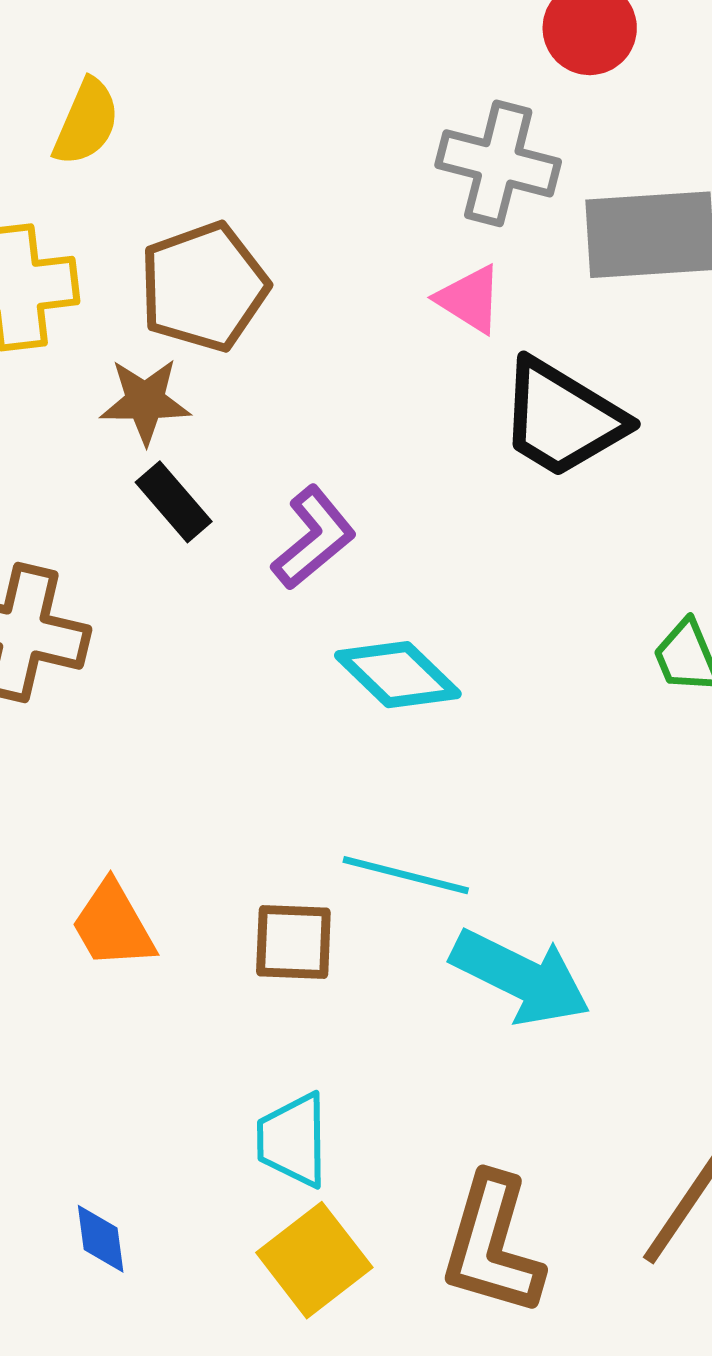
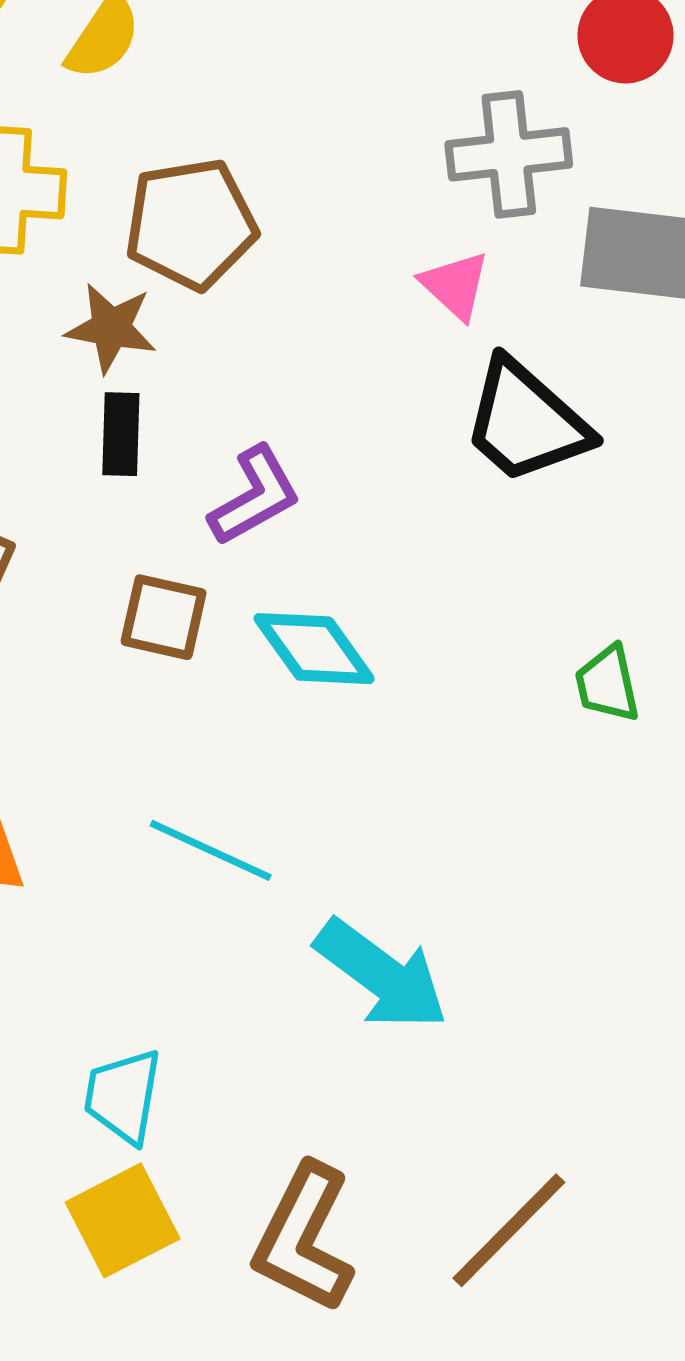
gray cross: (498, 163) -> (509, 154), turned -31
black rectangle: (174, 502) -> (121, 434), turned 32
cyan line: (406, 875) -> (211, 850), moved
brown square: (293, 942) -> (164, 617), moved

